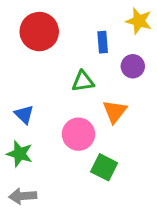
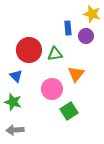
red circle: (39, 32) -> (29, 50), moved
purple circle: (133, 66) -> (86, 36), moved
green square: (104, 167) -> (69, 111), turned 30

